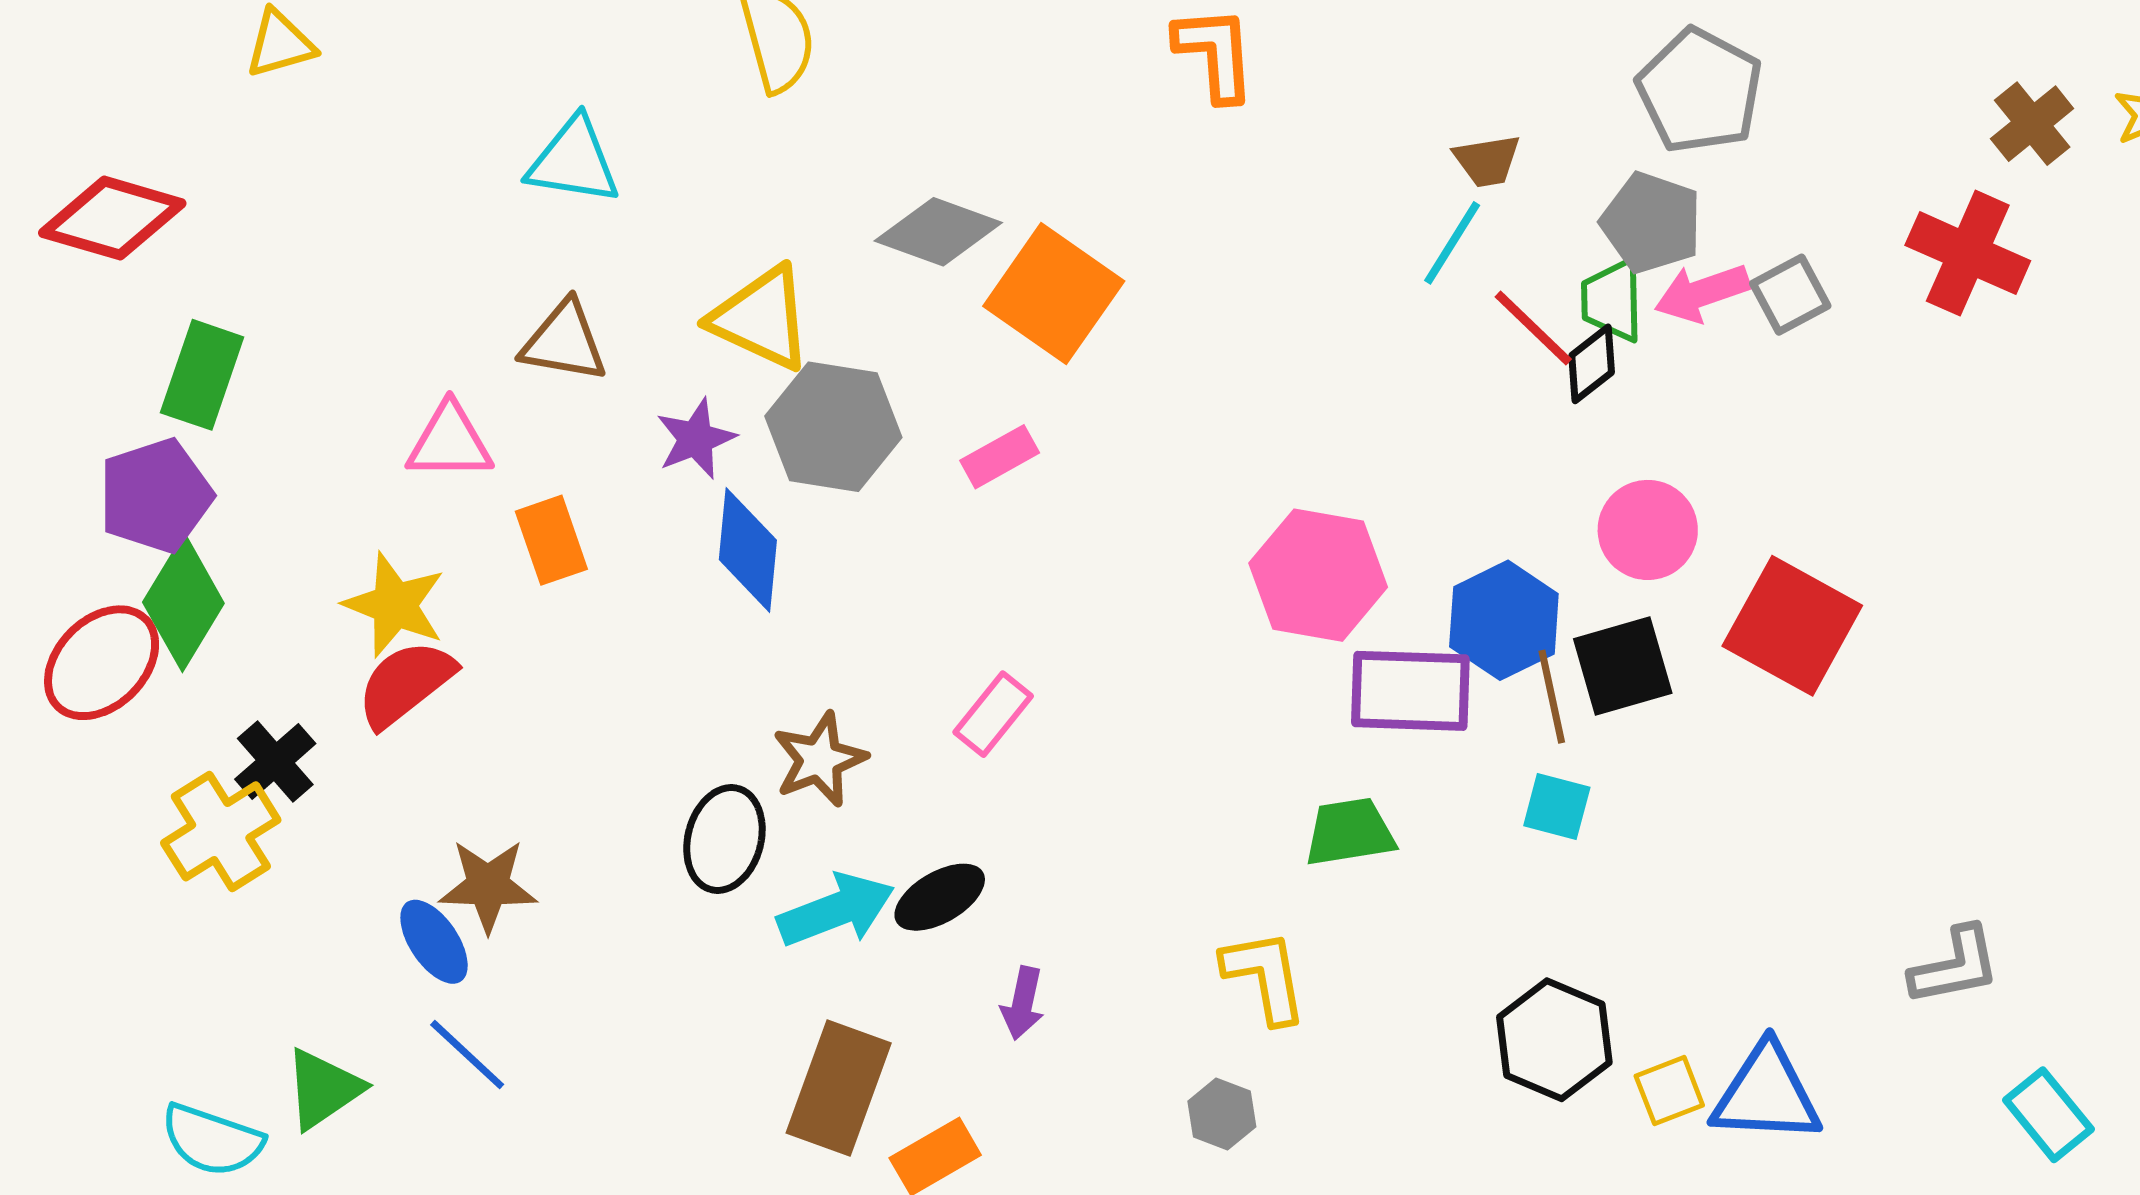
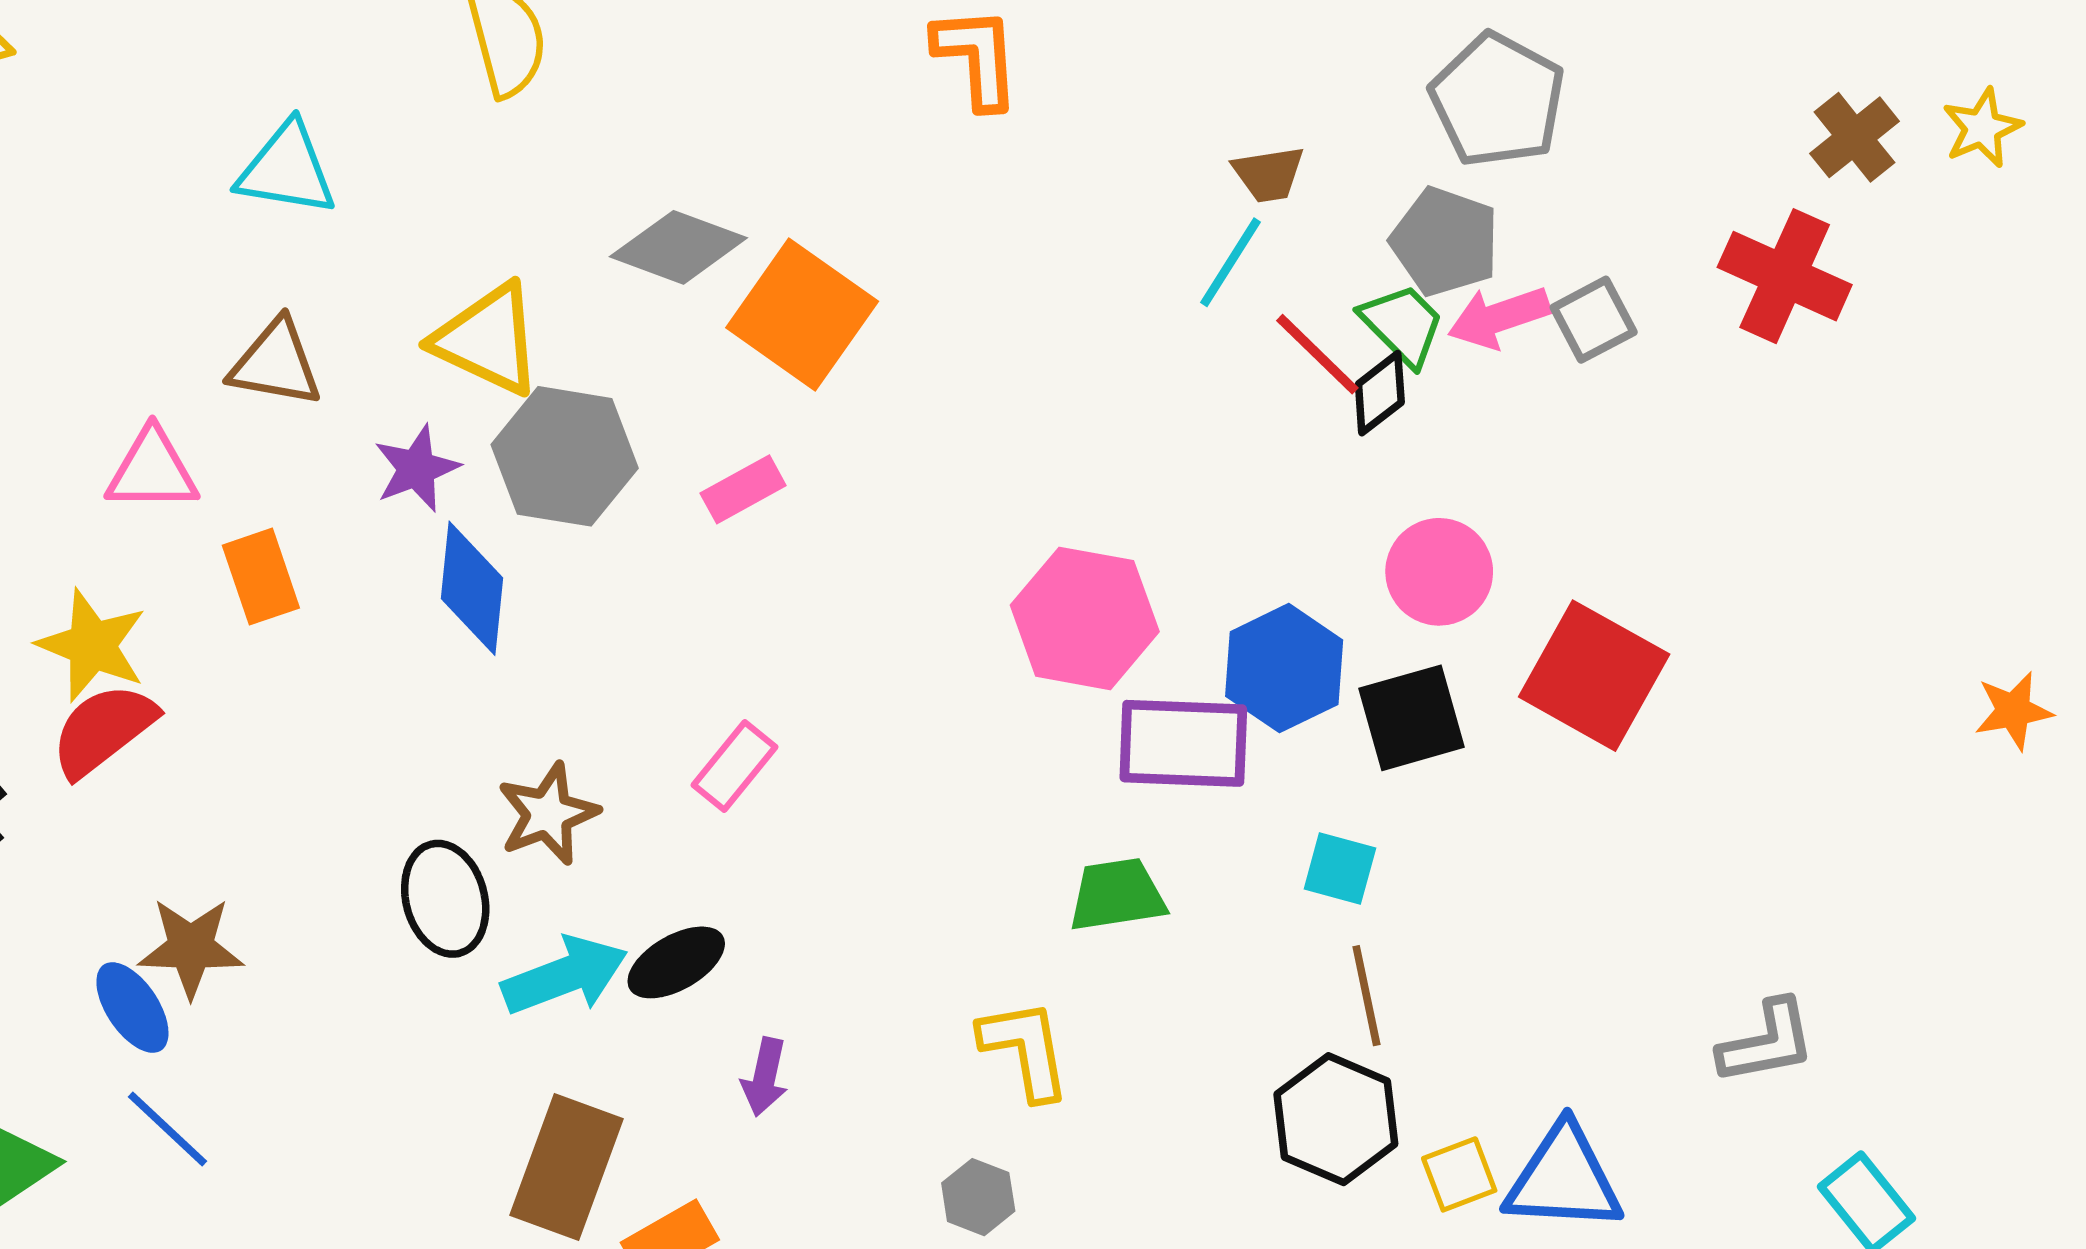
green trapezoid: (1612, 300) -> (1402, 325), turned 136
brown line: (1552, 697) -> (1366, 996), moved
black ellipse: (724, 839) -> (445, 899), turned -30

